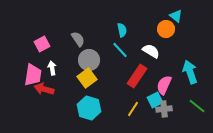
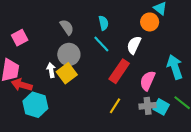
gray semicircle: (78, 39) -> (67, 27), moved
white semicircle: (151, 51) -> (134, 45), turned -96
white arrow: (52, 68) -> (51, 70), moved
cyan square: (155, 100) -> (161, 107), moved, turned -35
cyan hexagon: (89, 108) -> (35, 105), moved

